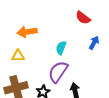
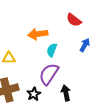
orange arrow: (27, 32) -> (38, 34), moved

